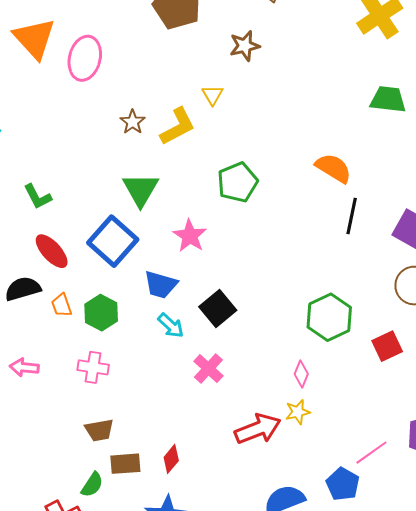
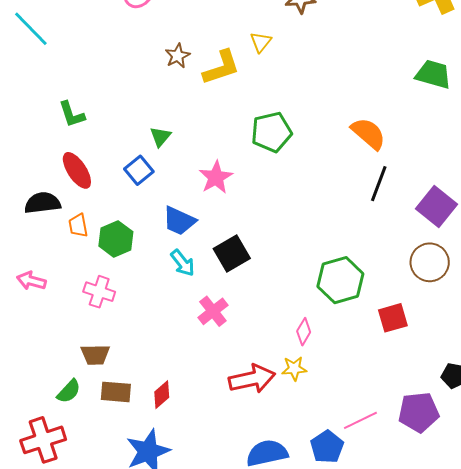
green triangle: (141, 190) -> (160, 137), moved, size x0.6
blue square: (113, 241) -> (139, 170), size x0.6
green semicircle: (92, 485) -> (69, 391), moved

